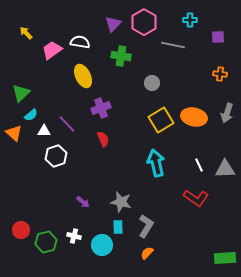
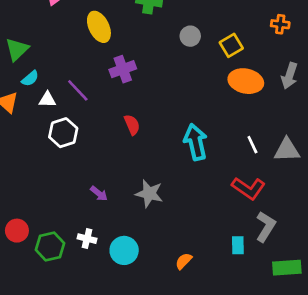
yellow square: (161, 120) -> (231, 45), moved, size x0.7
red semicircle: (103, 139) -> (132, 125), moved
gray L-shape: (146, 226) -> (266, 227), moved
cyan rectangle: (118, 227) -> (238, 245), moved

